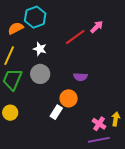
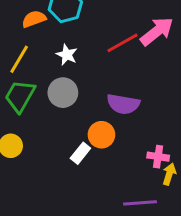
pink arrow: (97, 27) -> (157, 31), size x1.6
purple semicircle: (80, 77) -> (123, 104), size x1.5
pink cross: (99, 124) -> (158, 157), moved, turned -32

